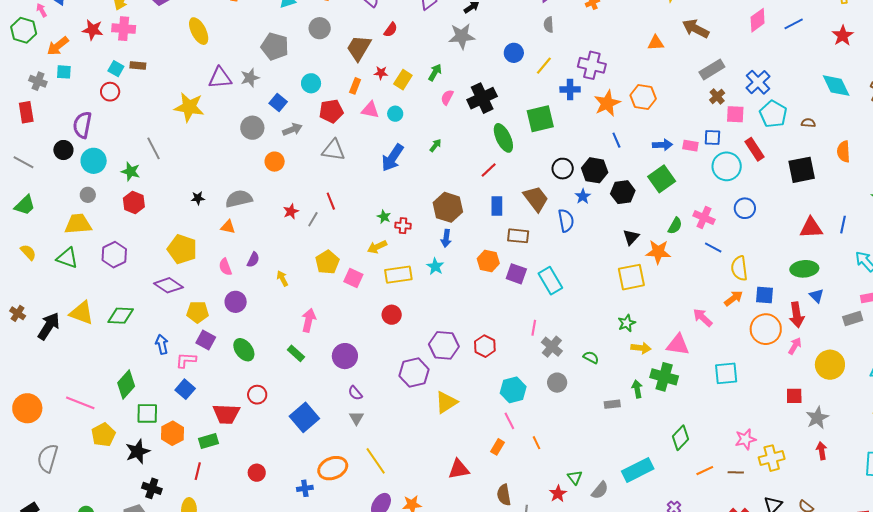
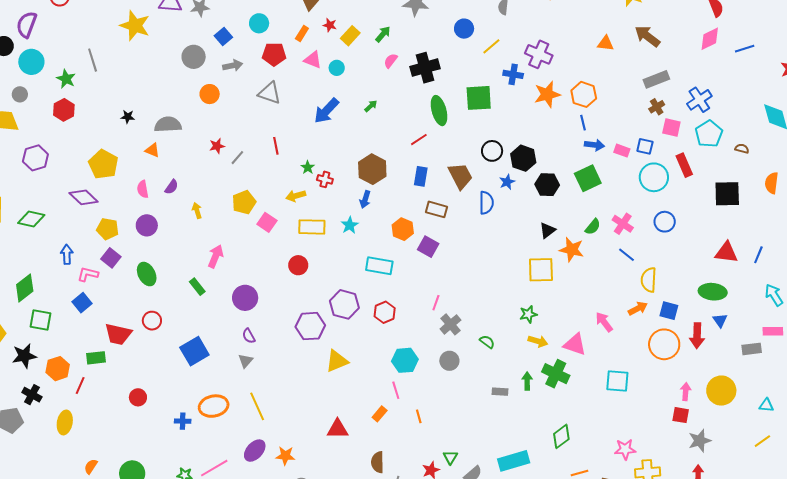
blue line: (616, 140) -> (583, 123), moved
red line: (331, 201) -> (276, 146), moved
cyan rectangle: (550, 281) -> (379, 266), moved, turned -60
pink arrow: (795, 346) -> (686, 392), moved, turned -36
orange hexagon: (172, 433) -> (58, 369), moved

